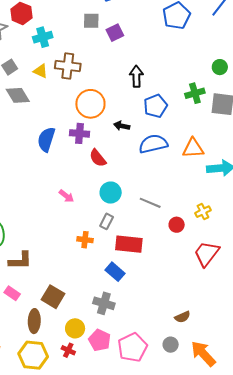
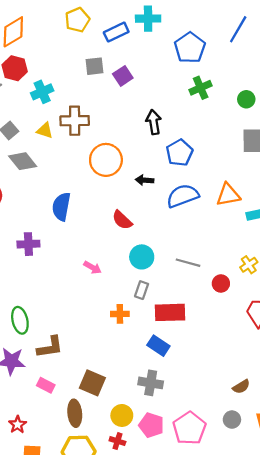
green cross: (195, 93) -> (201, 88), moved
purple cross: (80, 133) -> (28, 244), moved

